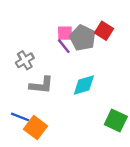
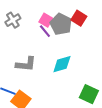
pink square: (65, 33) -> (46, 20), turned 32
gray cross: (25, 60) -> (13, 20), moved

